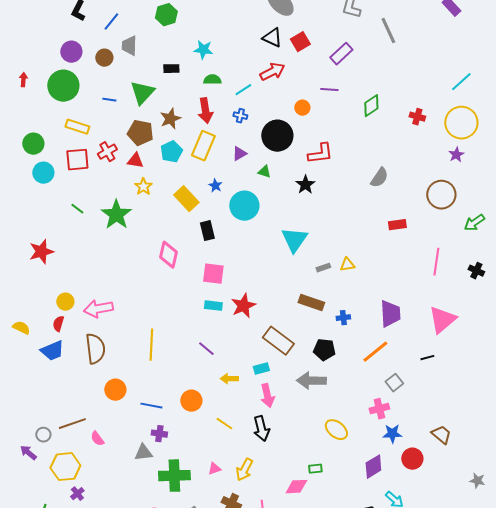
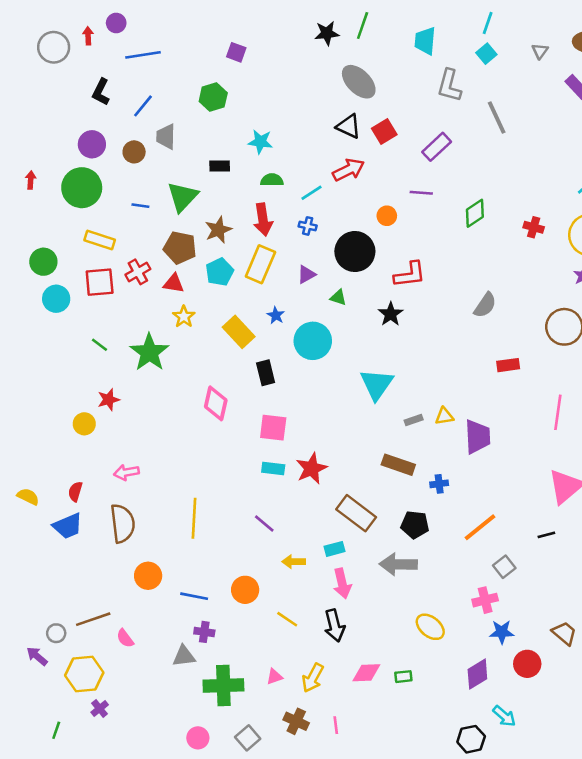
red star: (41, 252) -> (109, 400), moved, size x0.7
yellow circle: (65, 302) -> (84, 424), moved
pink arrow: (98, 309) -> (126, 472), size x0.7
purple trapezoid: (390, 314) -> (477, 437), moved
pink diamond: (296, 487) -> (366, 673), moved

